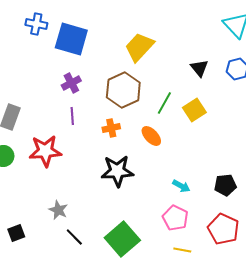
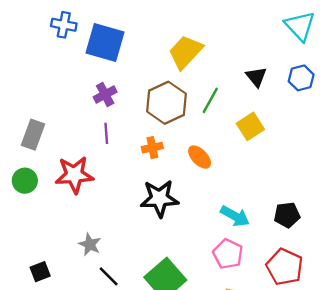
green line: (164, 103) -> (210, 100), moved
cyan arrow: (181, 186) -> (235, 216), size x1.4

